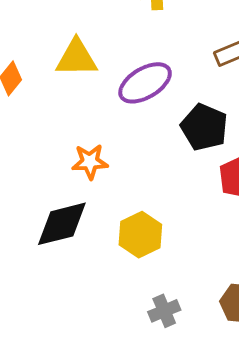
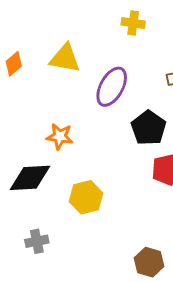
purple ellipse: (145, 83) -> (112, 87), turned -42
gray cross: (164, 311) -> (37, 241), moved

